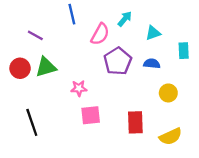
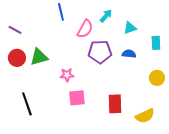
purple line: (35, 35) -> (15, 30), moved
purple pentagon: (118, 61) -> (100, 52), turned 30
yellow circle: (168, 93) -> (157, 78), moved

